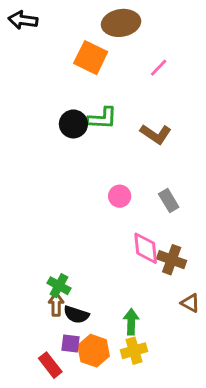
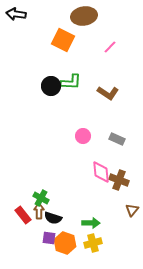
gray rectangle: (169, 200) -> (117, 139), turned -35
brown triangle: (190, 303) -> (132, 210), turned 40
green arrow: (131, 322) -> (91, 223), turned 90
red rectangle: (50, 365) -> (23, 215), moved

